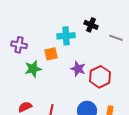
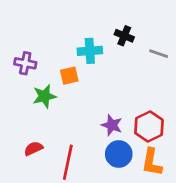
purple star: (78, 69) -> (112, 125), moved
red hexagon: (100, 77) -> (149, 127), moved

